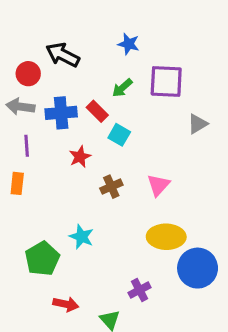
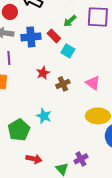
red star: (80, 157) -> (43, 73), moved
pink triangle: (158, 185) -> (93, 83), turned -35
purple cross: (140, 290) -> (81, 159), moved

